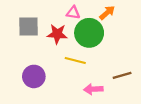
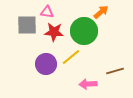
pink triangle: (73, 13) -> (47, 12), moved
yellow line: (75, 61) -> (71, 57), turned -54
purple circle: (34, 76) -> (46, 64), moved

